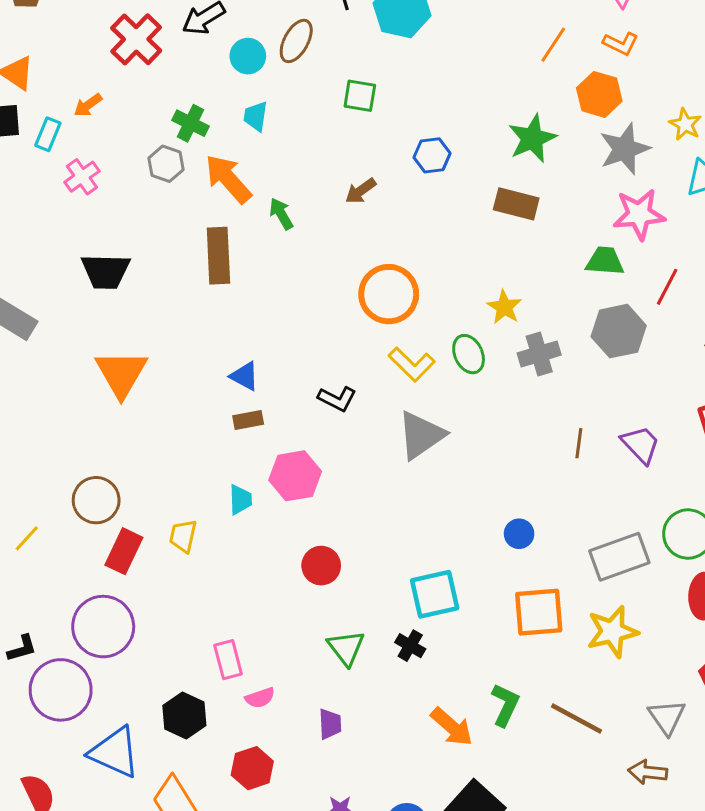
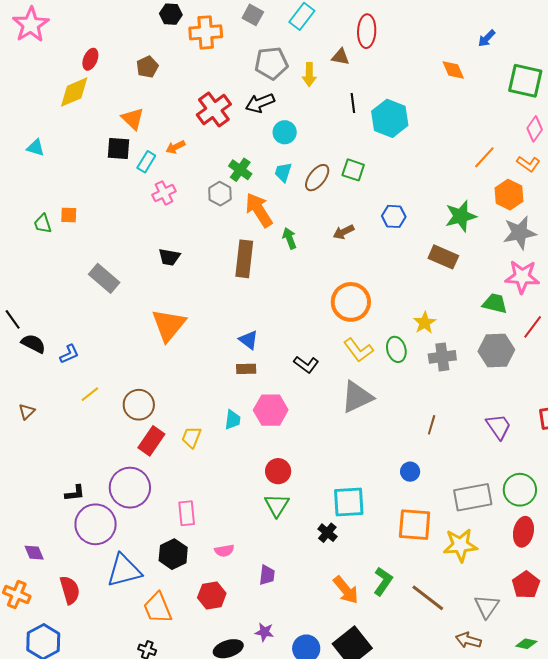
brown ellipse: (296, 41) -> (317, 178), moved
black trapezoid: (106, 271) -> (169, 257), size x0.7
brown line: (579, 443) -> (432, 425), moved
yellow line: (27, 538) -> (90, 394), moved
green triangle: (346, 648) -> (277, 505), moved
pink rectangle: (228, 660) -> (187, 513), moved
blue triangle: (115, 752) -> (124, 571), turned -48

